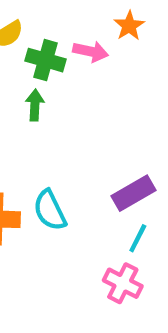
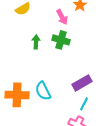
pink arrow: (91, 51) -> (62, 17), turned 49
green cross: (46, 60) -> (61, 40), moved

